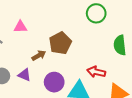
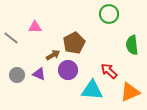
red arrow: (96, 72) -> (109, 71), turned 30
purple circle: (54, 82) -> (68, 70), moved

